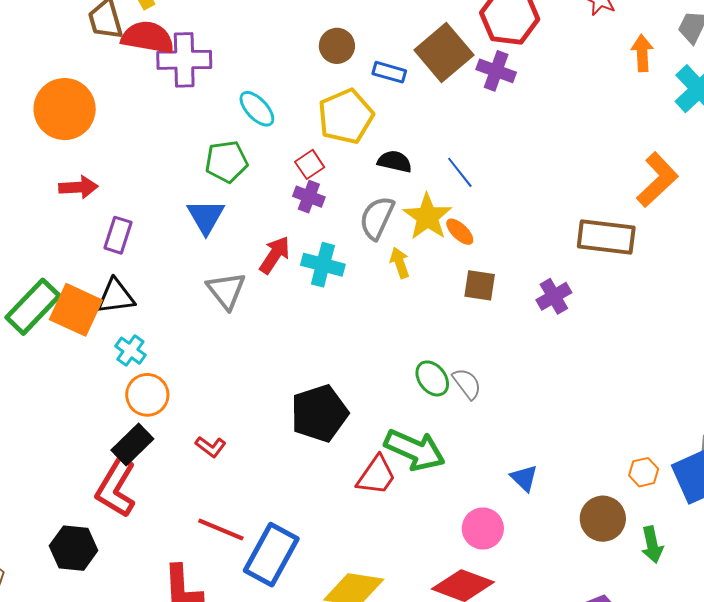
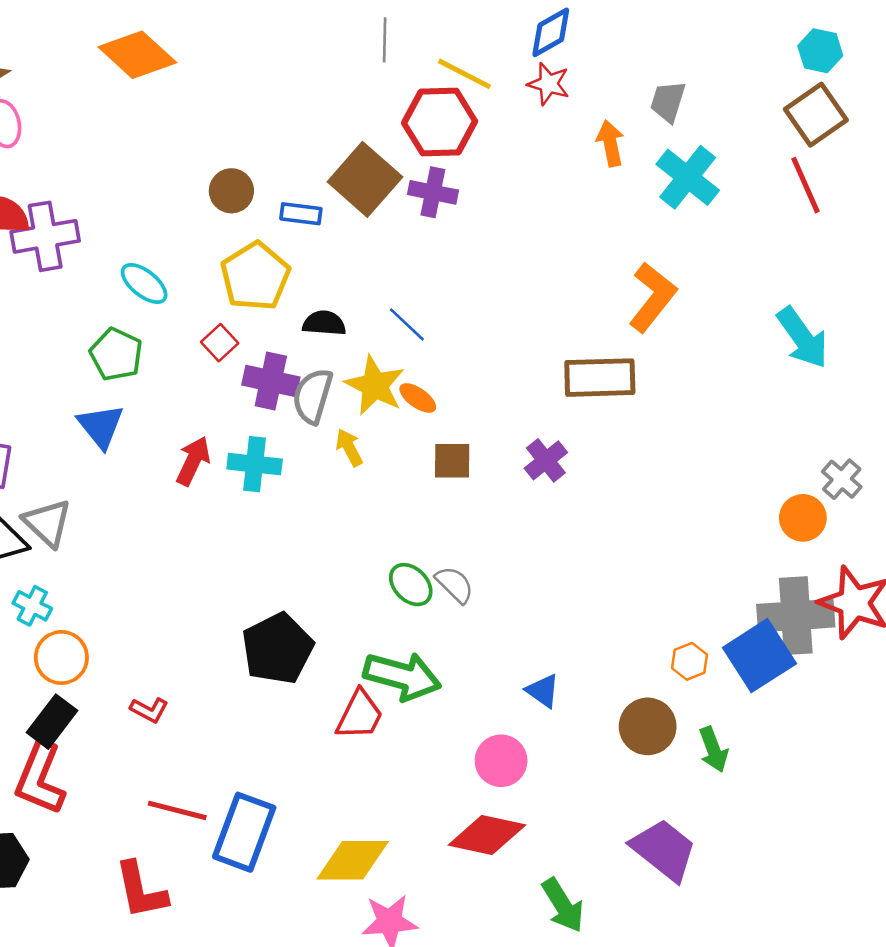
green pentagon: (226, 162) -> (116, 354), turned -30
purple cross: (309, 197) -> (271, 381), moved, size x1.4
gray triangle: (226, 290) -> (47, 523), moved

